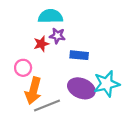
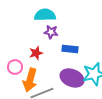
red star: (41, 44) -> (36, 53), moved
pink circle: (23, 68) -> (15, 67), moved

